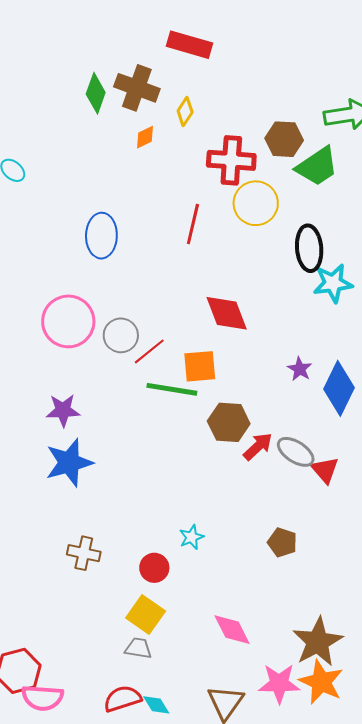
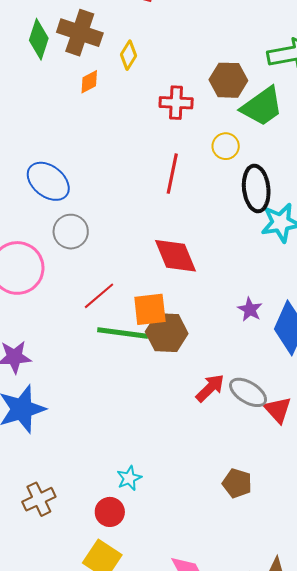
red cross: (231, 160) -> (176, 103), size x0.7
yellow circle: (256, 203) -> (226, 146), moved, size x0.6
red line: (193, 224) -> (172, 174), moved
blue ellipse: (101, 236) -> (48, 181), turned -51
gray circle: (121, 335) -> (71, 232), moved
brown hexagon: (229, 422) -> (167, 333), moved
cyan star: (191, 537) -> (129, 478), moved
brown cross: (84, 553) -> (39, 499), turned -36

